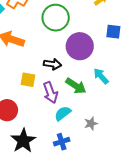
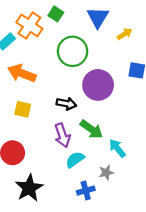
cyan arrow: (101, 76) -> (117, 148), moved
yellow square: (28, 80) -> (23, 109), moved
blue cross: (62, 142) -> (86, 191), moved

